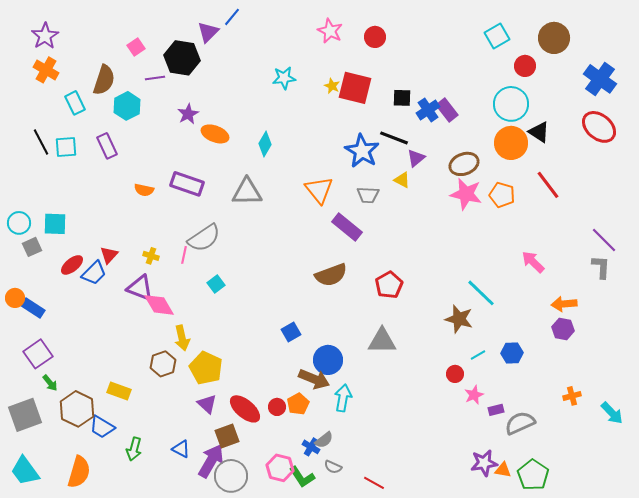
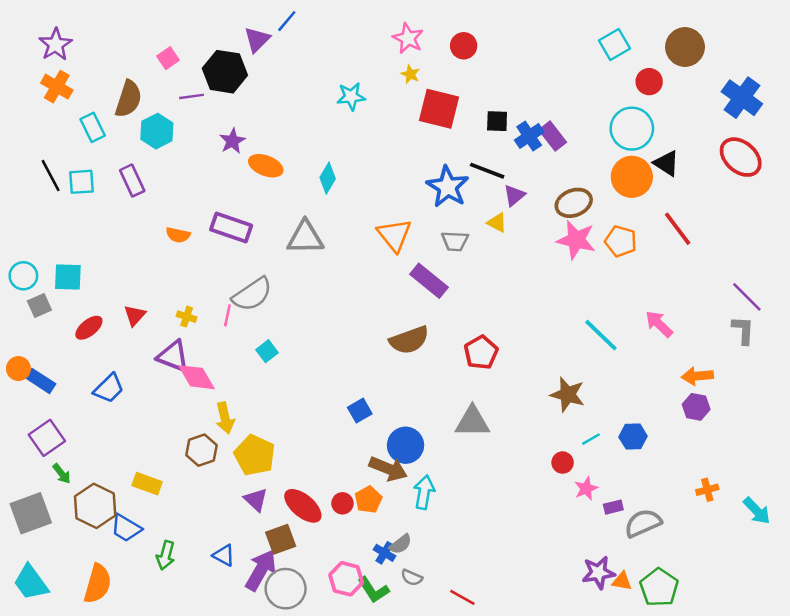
yellow star: (332, 86) -> (410, 74), moved
blue trapezoid: (94, 273) -> (109, 388), moved
cyan line: (481, 293) -> (601, 335), moved

